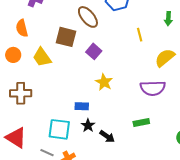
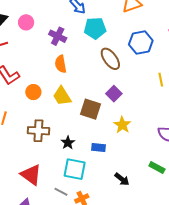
orange semicircle: (22, 28) -> (61, 64), moved
brown square: (66, 37) -> (90, 109), moved
green rectangle: (141, 123) -> (157, 168), turned 35
black star: (88, 125) -> (68, 143), moved

